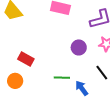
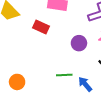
red rectangle: (26, 59) -> (41, 27), moved

